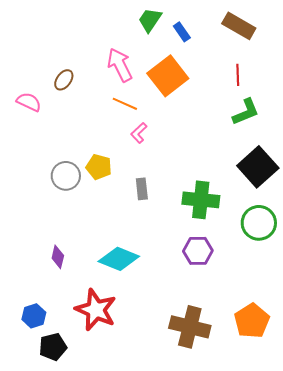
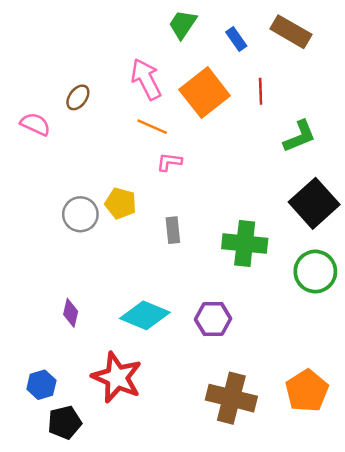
blue rectangle: (182, 32) -> (236, 39), moved
red line: (238, 75) -> (261, 91), moved
pink L-shape: (139, 133) -> (169, 162), turned 50
purple hexagon: (198, 251) -> (213, 319), moved

